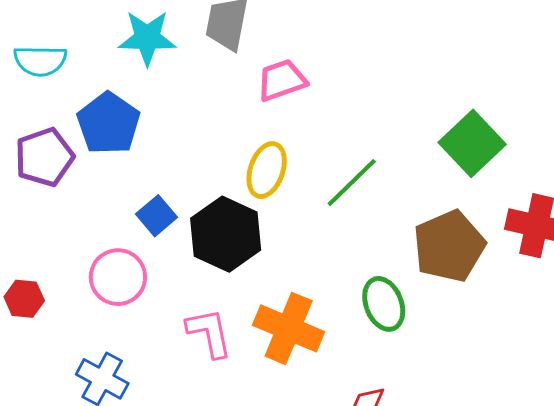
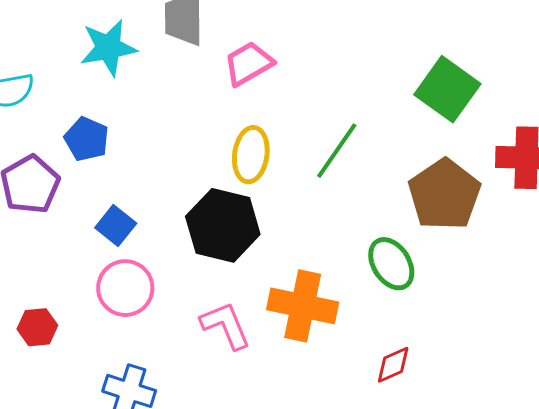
blue pentagon: (108, 123) -> (87, 139), size x0.7
blue square: (157, 216) -> (116, 226), moved

